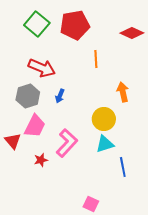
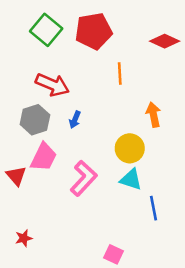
cyan triangle: (105, 144) -> (131, 180), turned 36
red star: (41, 160) -> (24, 238), moved

